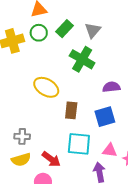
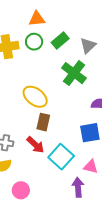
brown rectangle: (71, 110) -> (43, 122), moved
cyan square: (79, 144) -> (61, 157), turned 30
red arrow: (51, 159) -> (35, 145), moved

